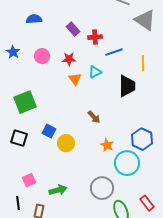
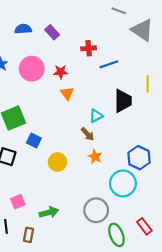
purple rectangle: (73, 29) -> (52, 32), moved
pink circle: (42, 56) -> (32, 69), size x1.5
yellow line: (143, 63) -> (148, 84), moved
cyan triangle: (95, 72) -> (96, 116), moved
blue square: (49, 131) -> (34, 141), moved
orange star: (107, 145) -> (95, 157), moved

